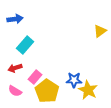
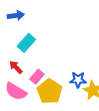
red arrow: (15, 68) -> (16, 67), turned 64
pink semicircle: (15, 91) -> (16, 91), size x1.5

